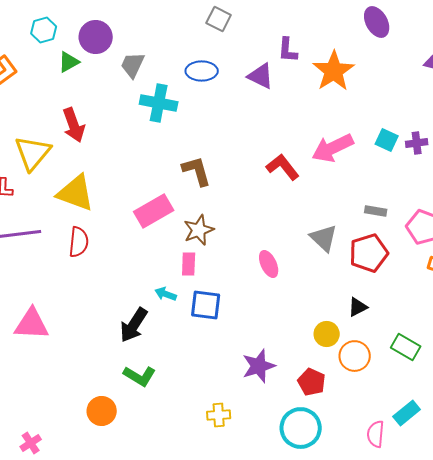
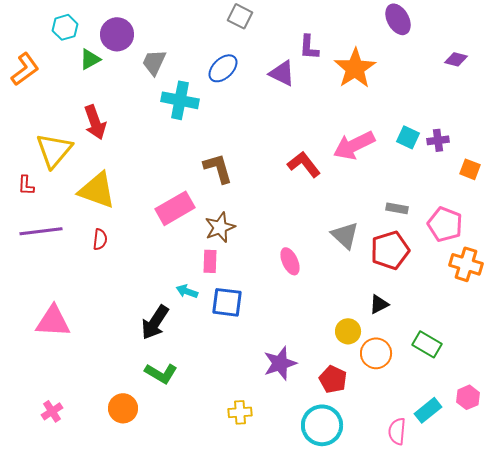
blue ellipse: (202, 71) -> (223, 68), turned -44
red semicircle: (79, 242) -> (100, 239), size x0.7
pink cross: (31, 443) -> (52, 411), moved

